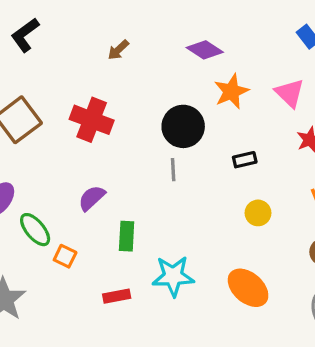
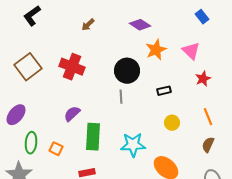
green ellipse: (35, 230) -> (31, 143), moved, turned 45
green rectangle: (127, 236) -> (93, 137), size x1.5
cyan star: (173, 276) -> (133, 145), moved

